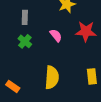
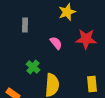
green cross: (25, 41) -> (33, 67), moved

